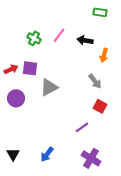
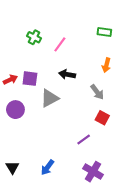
green rectangle: (100, 12) -> (104, 32), moved
green cross: (34, 38) -> (34, 37), moved
black arrow: (85, 40) -> (67, 74), moved

